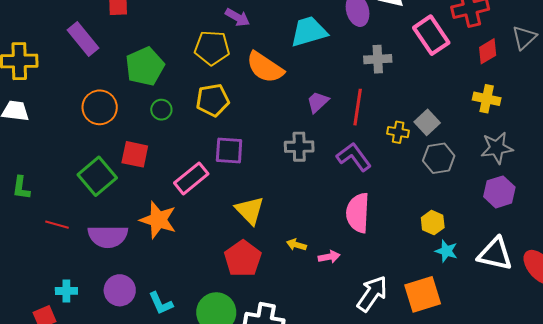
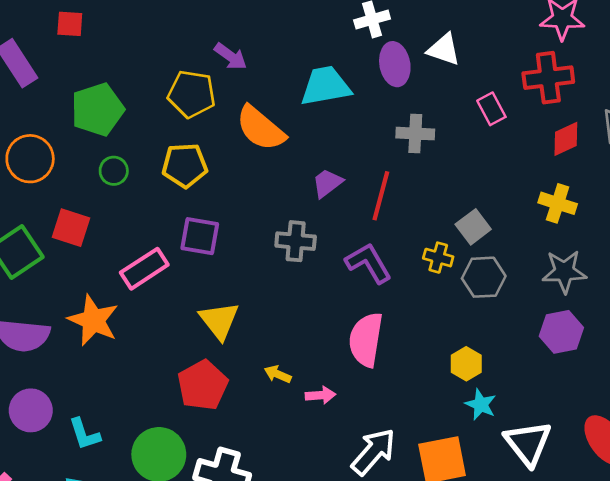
pink rectangle: (431, 35) -> (491, 109), size x0.6
yellow cross: (398, 132) -> (438, 258), moved
white triangle: (495, 254) -> (528, 443), moved, turned 33

